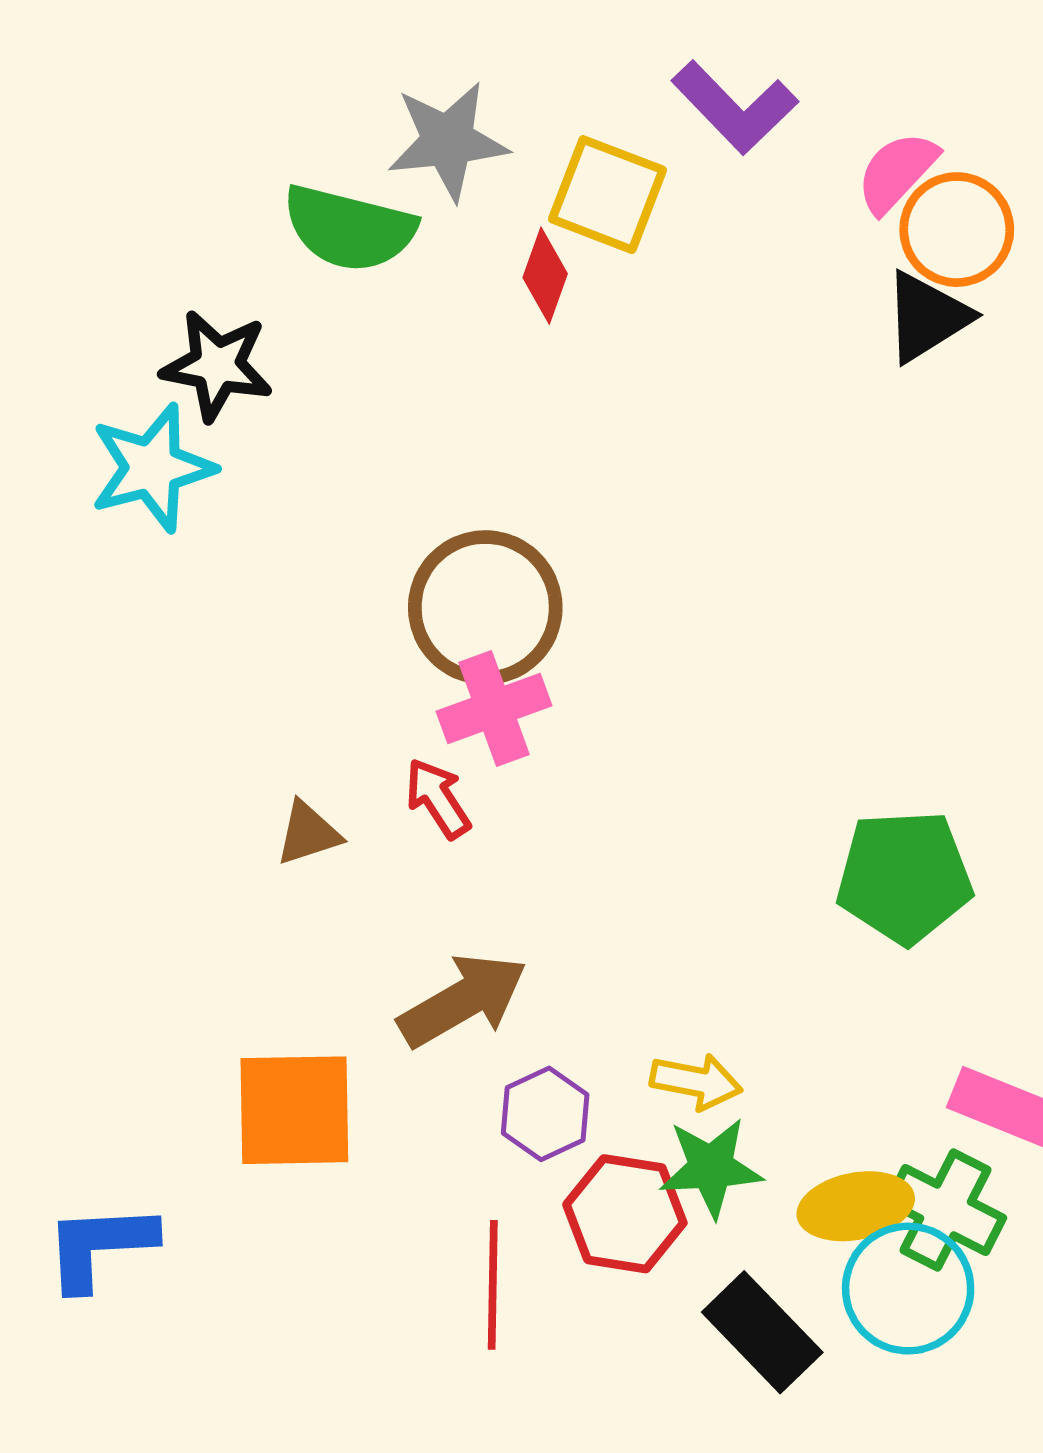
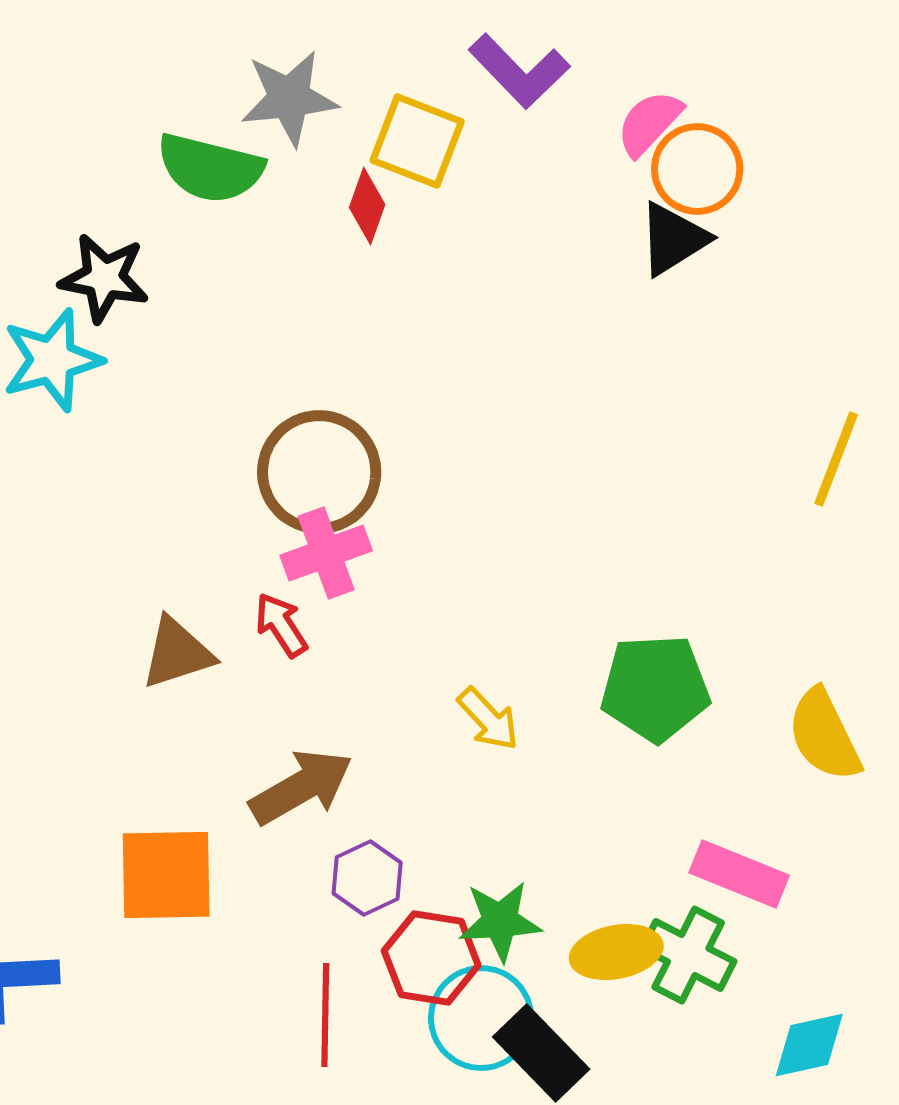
brown triangle: (308, 833) -> (177, 653), size x1.4
yellow arrow: (696, 1081) -> (488, 719), moved, turned 36
cyan circle: (908, 1289) -> (481, 1018), moved

